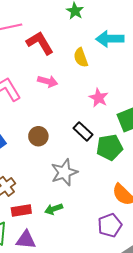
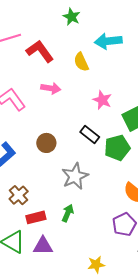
green arrow: (54, 209) -> (68, 213), turned 138

